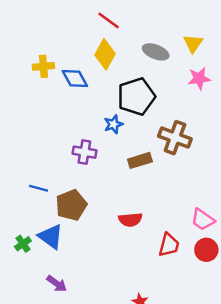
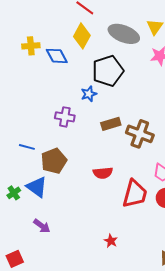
gray ellipse: (156, 52) -> (124, 34), size x1.4
brown cross: (175, 138) -> (140, 134), moved
red trapezoid: (169, 245) -> (135, 194), size x1.4

